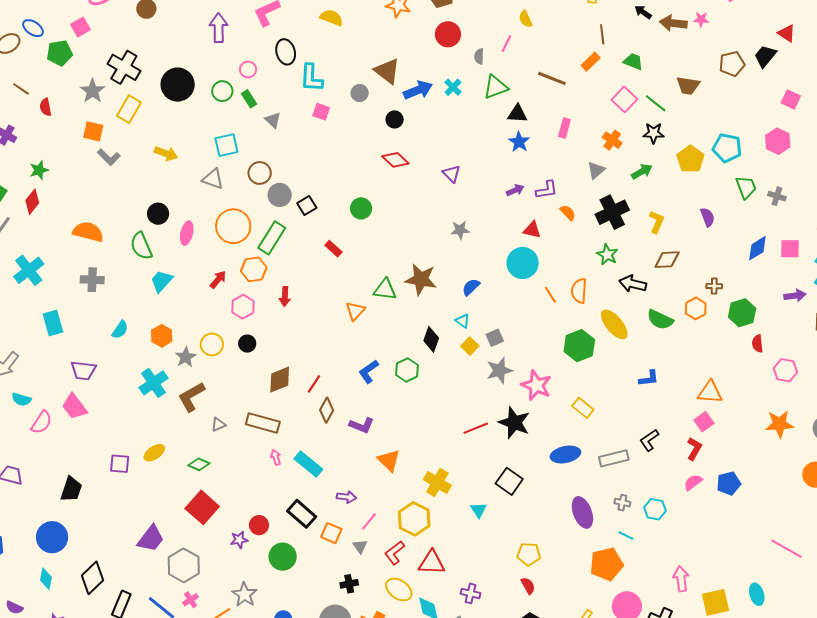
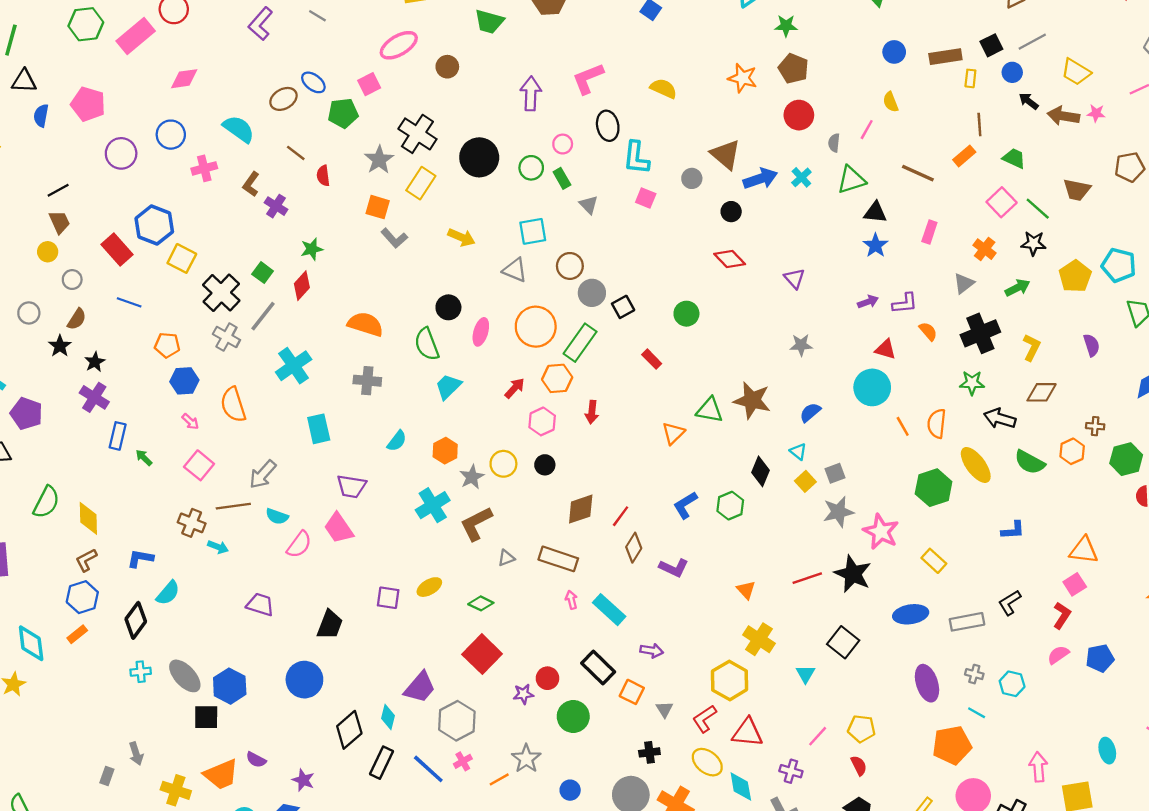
green star: (607, 255) -> (972, 383), turned -30
orange triangle: (389, 460) -> (746, 590), moved, size x0.7
pink line: (369, 522) -> (818, 736), moved
cyan diamond: (46, 579) -> (388, 717), moved
cyan ellipse: (757, 594) -> (1107, 751), moved

